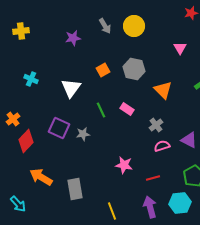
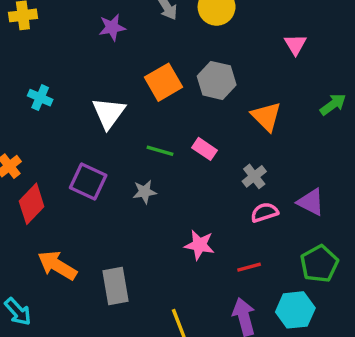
orange square: (103, 70) -> (163, 82), size x1.5
green line: (101, 110) -> (160, 151), turned -49
gray star: (83, 134) -> (145, 192), moved

